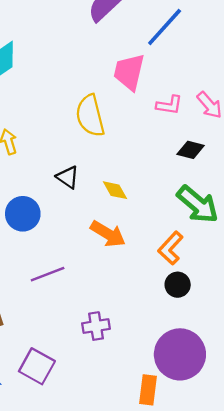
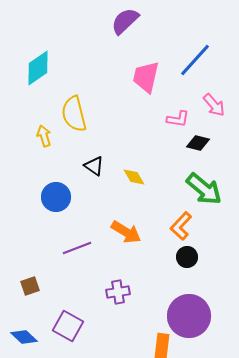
blue line: (165, 27) -> (195, 60), moved
pink L-shape: (169, 105) -> (178, 119), moved
yellow semicircle: (90, 116) -> (74, 114), moved
orange arrow: (108, 234) -> (126, 232), moved

